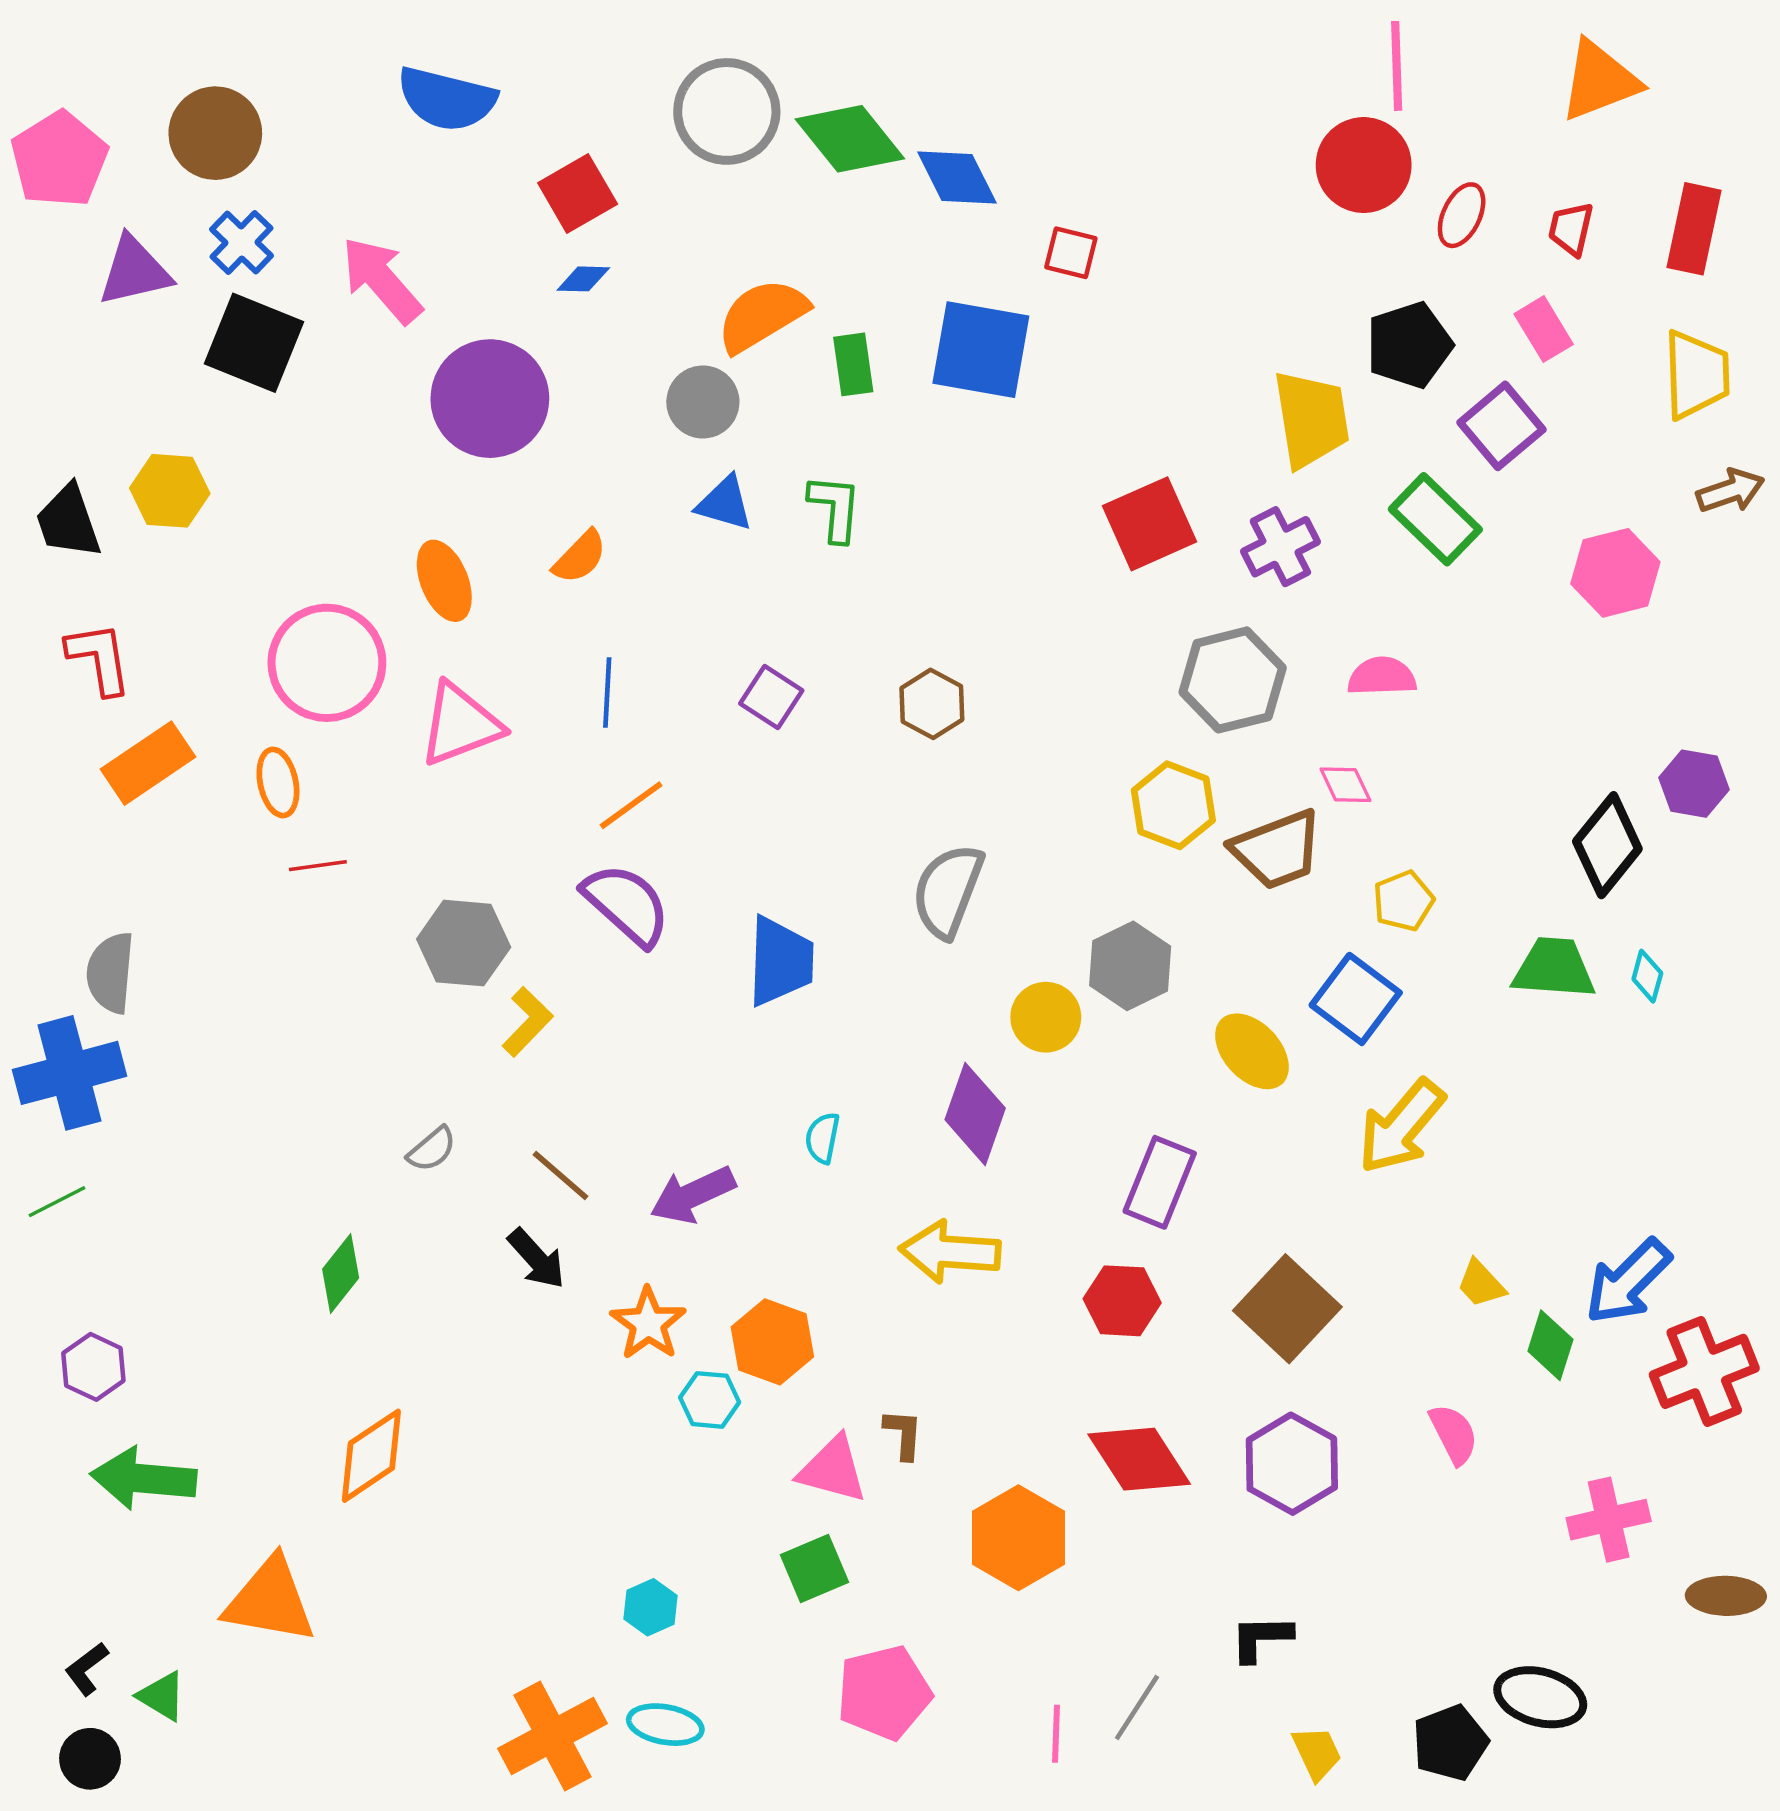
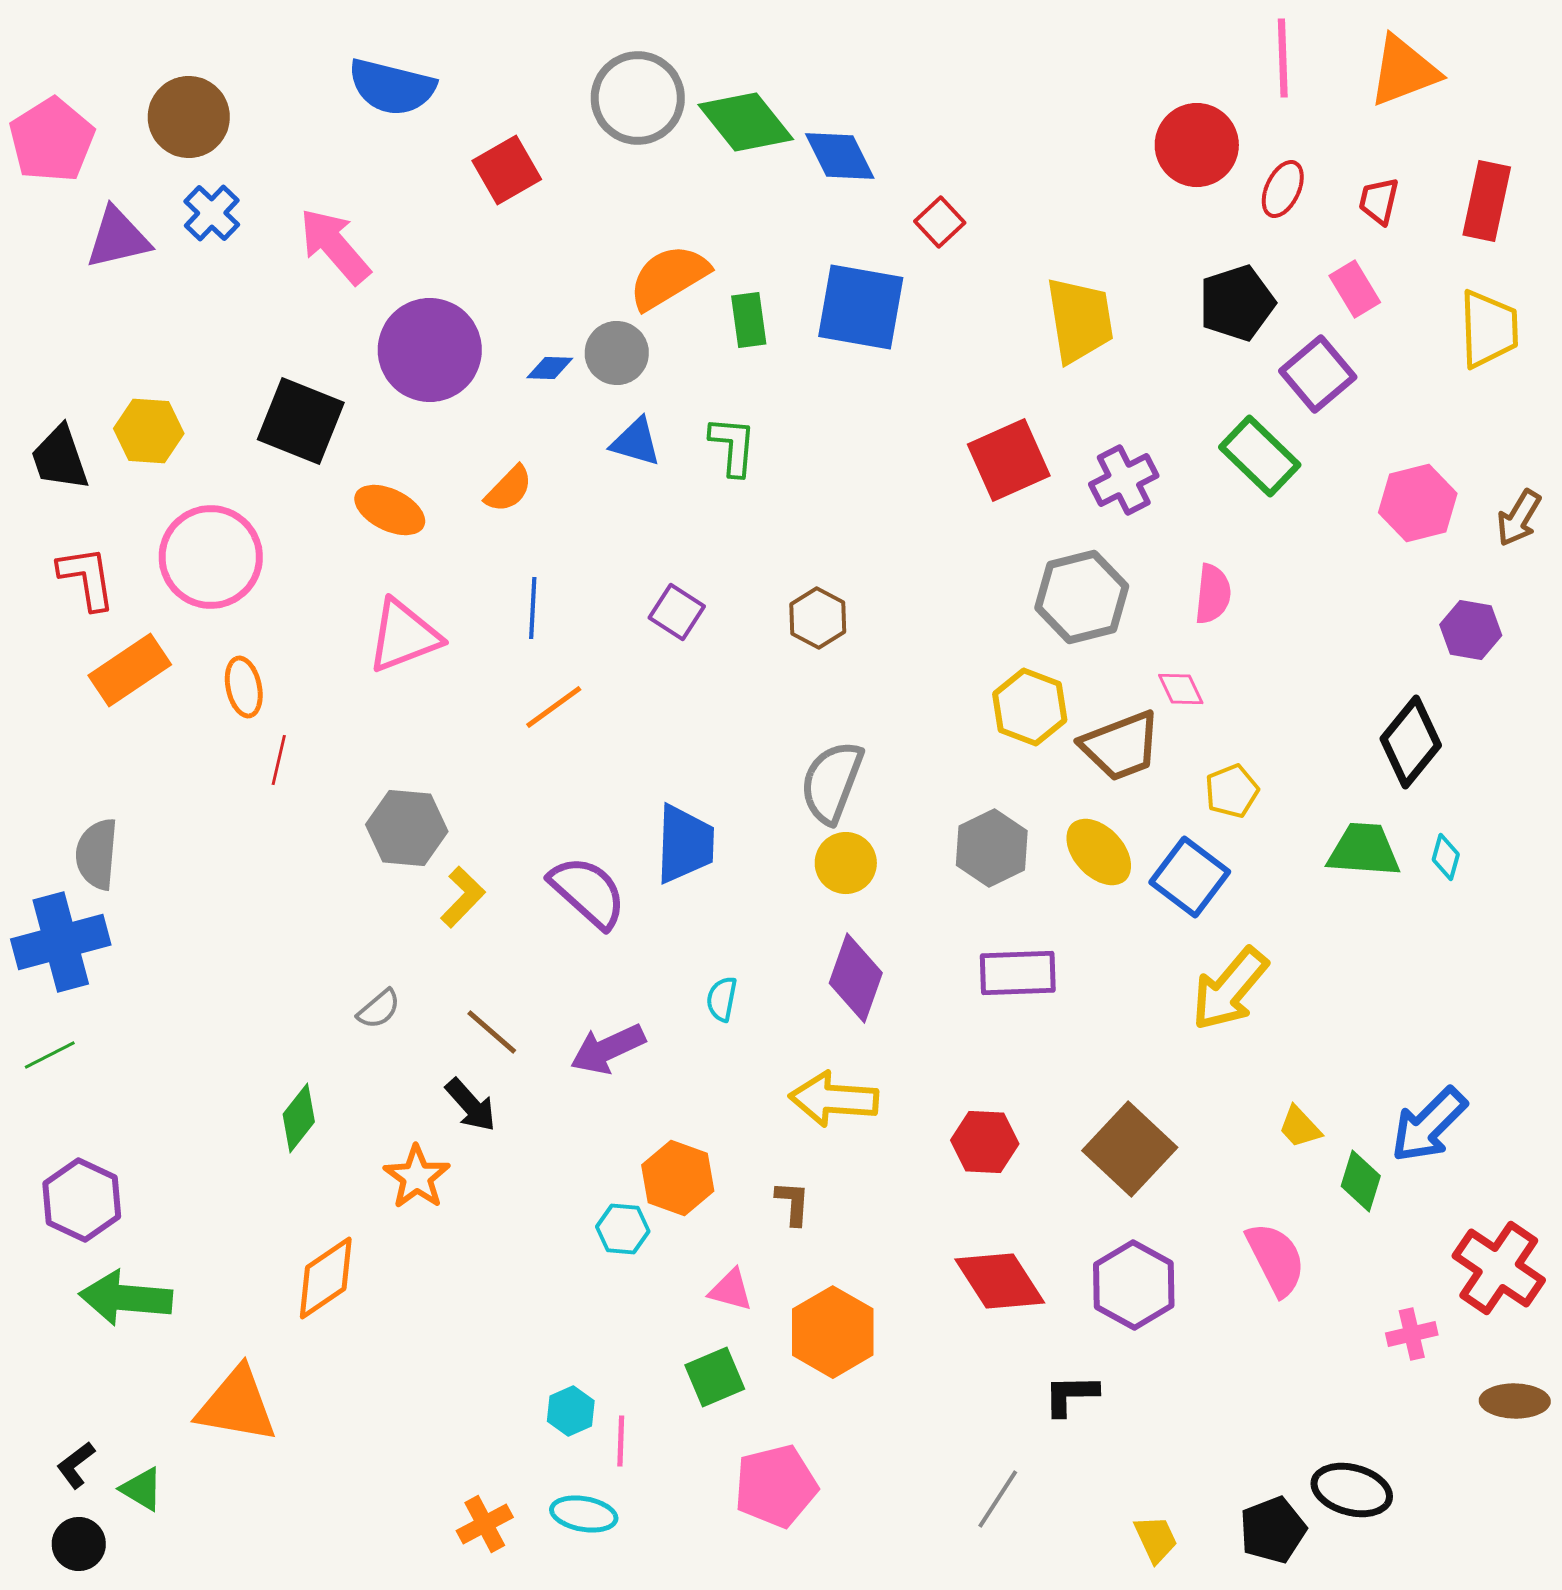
pink line: (1397, 66) -> (1283, 58), moved
red square: (1071, 253) -> (940, 222), turned 33
blue diamond: (583, 279) -> (550, 368), moved
black square: (254, 343) -> (301, 421), moved
yellow trapezoid: (1311, 419) -> (1080, 320), moved
brown arrow: (1730, 491) -> (1519, 518), moved, turned 140
orange ellipse: (444, 581) -> (390, 510), turned -42
pink circle: (327, 663) -> (211, 557), moved
pink semicircle: (1382, 677) -> (1213, 594), turned 98
purple hexagon: (1694, 784) -> (1471, 630), moved
red line: (318, 866) -> (279, 760), turned -69
purple semicircle: (627, 904) -> (588, 892), moved
yellow circle: (1046, 1017) -> (846, 863), moved
yellow ellipse: (1252, 1051) -> (1099, 852), moved
purple rectangle: (1160, 1182) -> (1018, 973), moved, turned 66
orange star: (648, 1324) -> (417, 1177), moved
purple hexagon: (93, 1367) -> (82, 1200), size x1.4
red cross: (1704, 1371) -> (1499, 1268), moved, turned -34
brown L-shape: (903, 1434) -> (793, 1203), moved
pink semicircle: (1454, 1434) -> (1276, 1259), size x1.4
pink triangle: (833, 1469) -> (731, 1290), size x0.7
pink cross: (1609, 1520) -> (1412, 1334), size x0.7
orange hexagon: (1018, 1538) -> (833, 1332), moved
black L-shape: (1261, 1638) -> (1071, 1395), moved
pink line: (1056, 1734) -> (621, 1441), moved
orange cross: (553, 1736) -> (485, 1524), size x0.6

